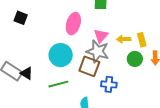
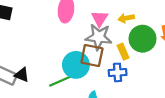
yellow rectangle: (142, 40) -> (123, 52), moved
cyan circle: (61, 55) -> (76, 65), moved
green circle: (135, 59) -> (143, 39), size x1.5

